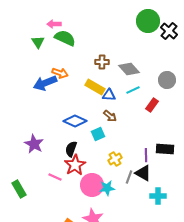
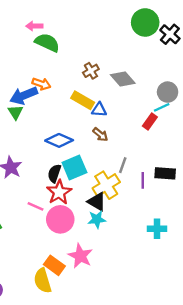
green triangle: (38, 42) -> (15, 112), moved
brown cross: (102, 62) -> (91, 71), turned -32
cyan line: (133, 90) -> (162, 107), moved
cyan square: (98, 134) -> (74, 167), moved, size x1.5
yellow cross: (115, 159) -> (106, 185), size x1.6
black triangle: (143, 173) -> (97, 202), moved
gray line: (129, 177) -> (123, 165), moved
pink circle: (92, 185) -> (60, 219), moved

